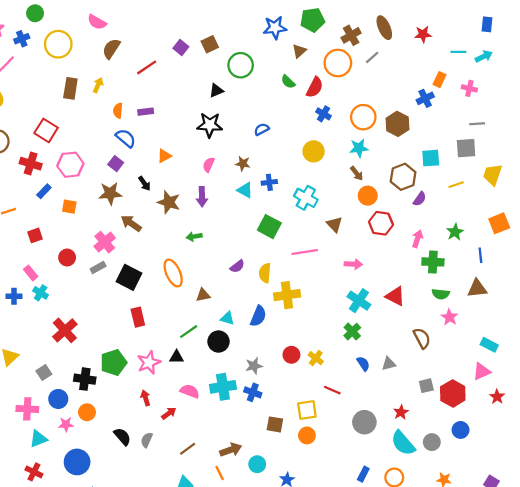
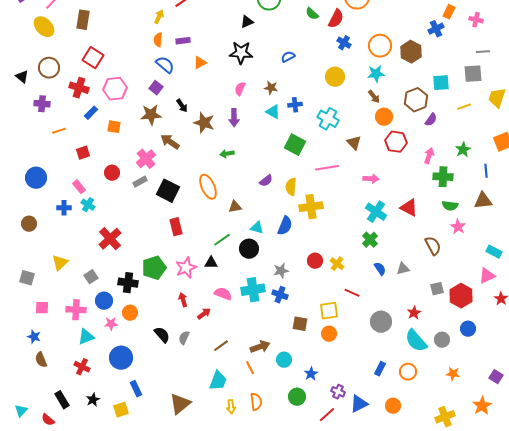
yellow arrow: (98, 85) -> (159, 17), moved
brown rectangle: (70, 88) -> (83, 20), moved
orange triangle: (164, 156) -> (200, 63), moved

